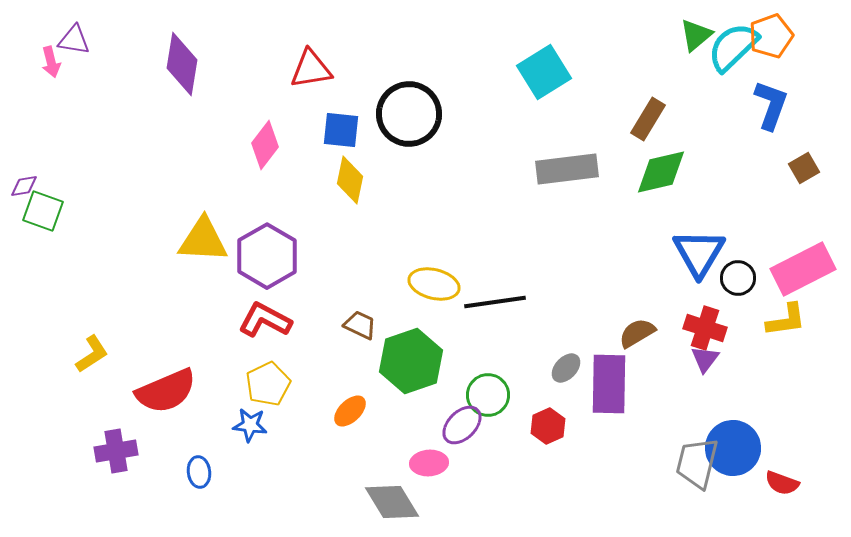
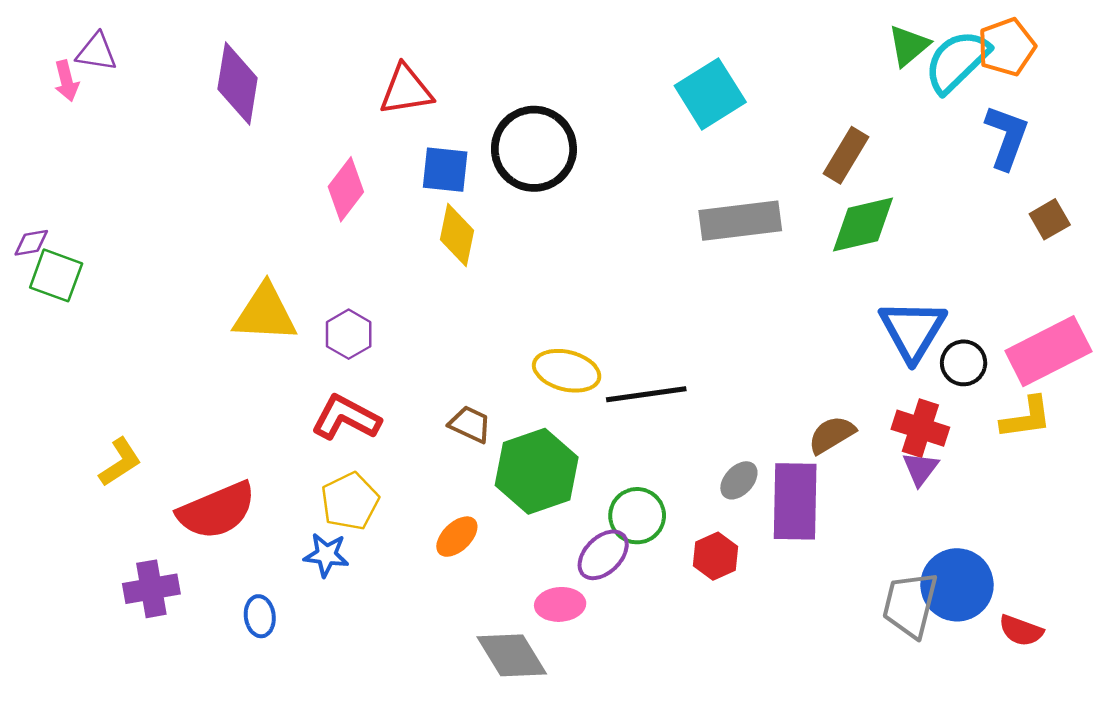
purple hexagon: (267, 256) -> (349, 334), size x0.6

